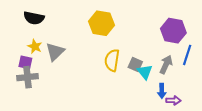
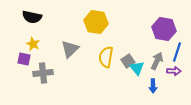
gray triangle: (55, 52) -> (70, 49), moved
gray square: (135, 64) -> (128, 61), turned 32
gray cross: (27, 77) -> (43, 73), moved
purple arrow: (173, 100) -> (174, 71), moved

